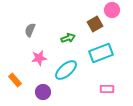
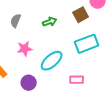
green arrow: (68, 38) -> (50, 22), moved
pink rectangle: (107, 89) -> (77, 80), moved

